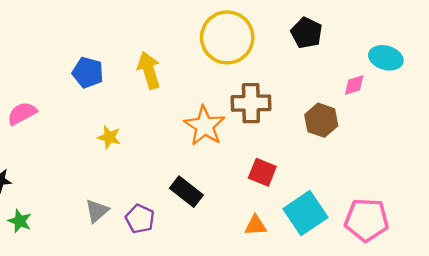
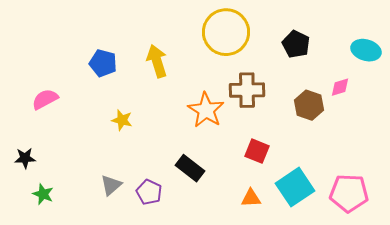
black pentagon: (307, 33) -> (296, 44), moved
pink diamond: (354, 85) -> (340, 87), moved

